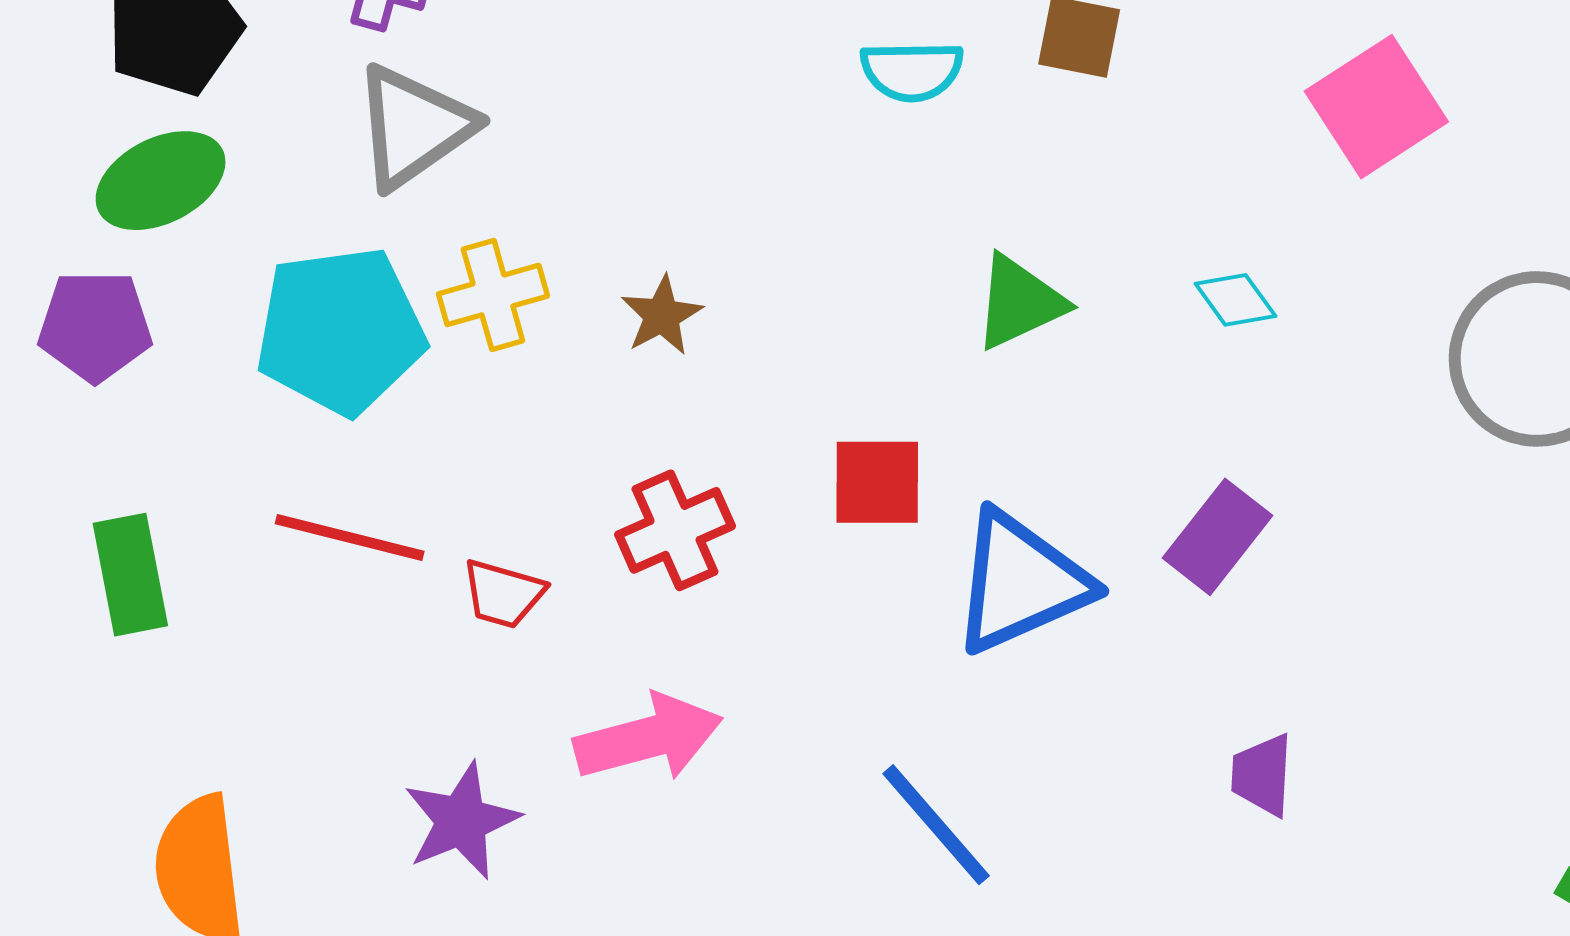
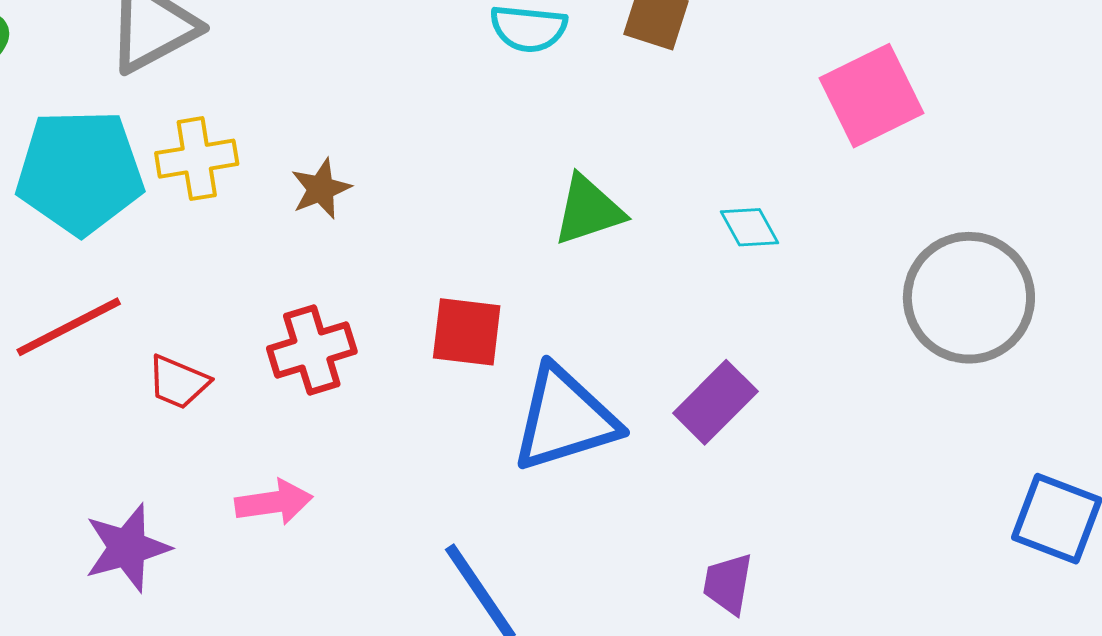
red line: (350, 537) -> (69, 327), turned -48
pink arrow: (648, 738) -> (274, 502), size x0.7

